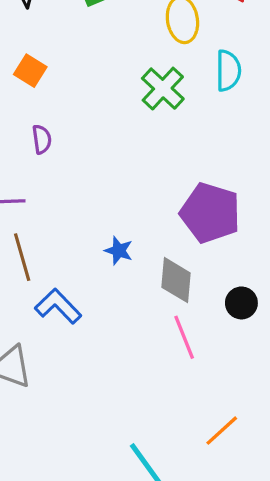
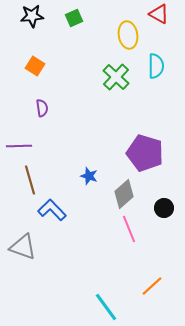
gray diamond: (176, 280) -> (124, 194), turned 44

